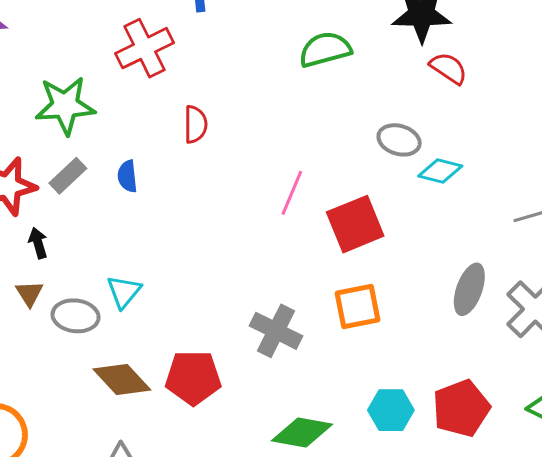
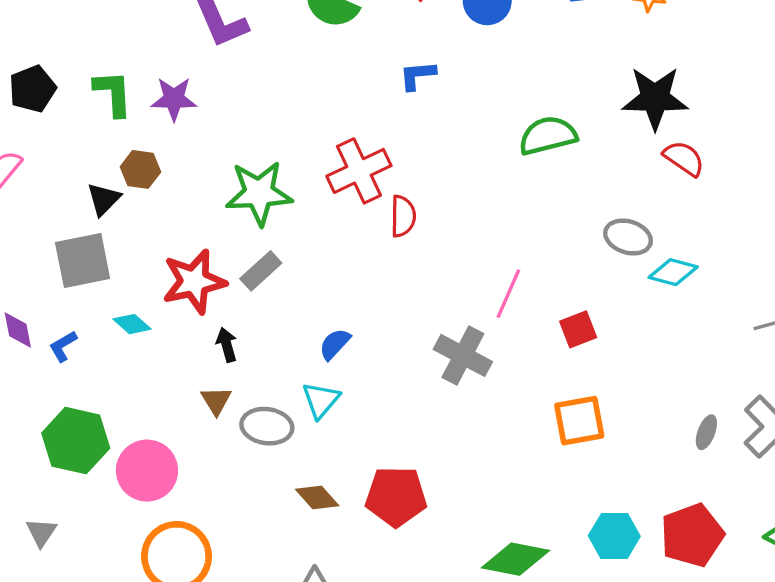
red cross: (145, 48) -> (359, 171), moved
blue semicircle: (127, 176) -> (335, 344), moved, turned 48
red square: (355, 224) -> (578, 329), size x0.6
gray ellipse: (469, 289) -> (706, 432), moved, size x0.6
gray cross: (276, 331) -> (463, 355), moved
brown diamond: (122, 380) -> (317, 497), size x0.7

